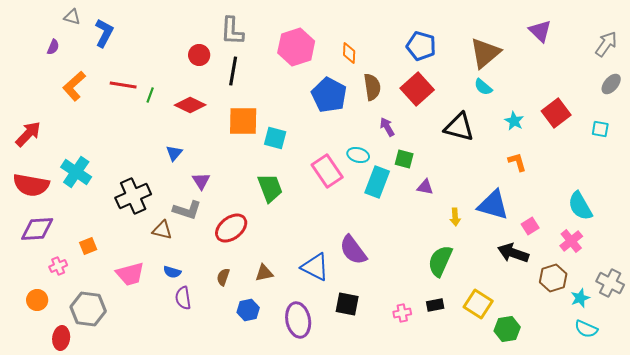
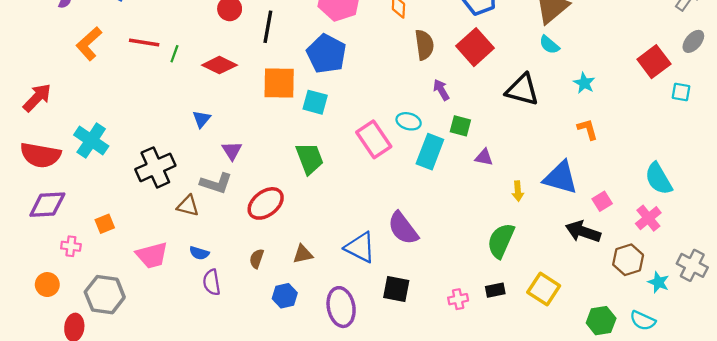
blue pentagon: (329, 95) -> (326, 54), moved
red square: (556, 113) -> (654, 62), moved
pink cross: (58, 266) -> (71, 246), turned 30
cyan star: (580, 298) -> (658, 282), turned -30
green hexagon: (507, 329) -> (601, 321), moved
cyan semicircle: (586, 329) -> (643, 321), moved

